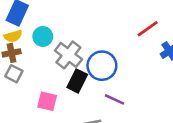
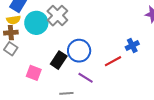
red line: (148, 29) -> (113, 61), moved
cyan circle: (43, 36) -> (36, 23), size x1.5
gray cross: (68, 55) -> (57, 16), moved

